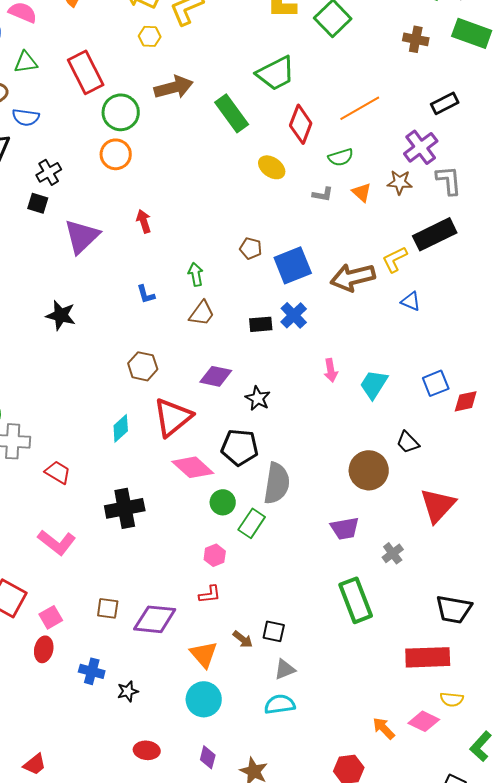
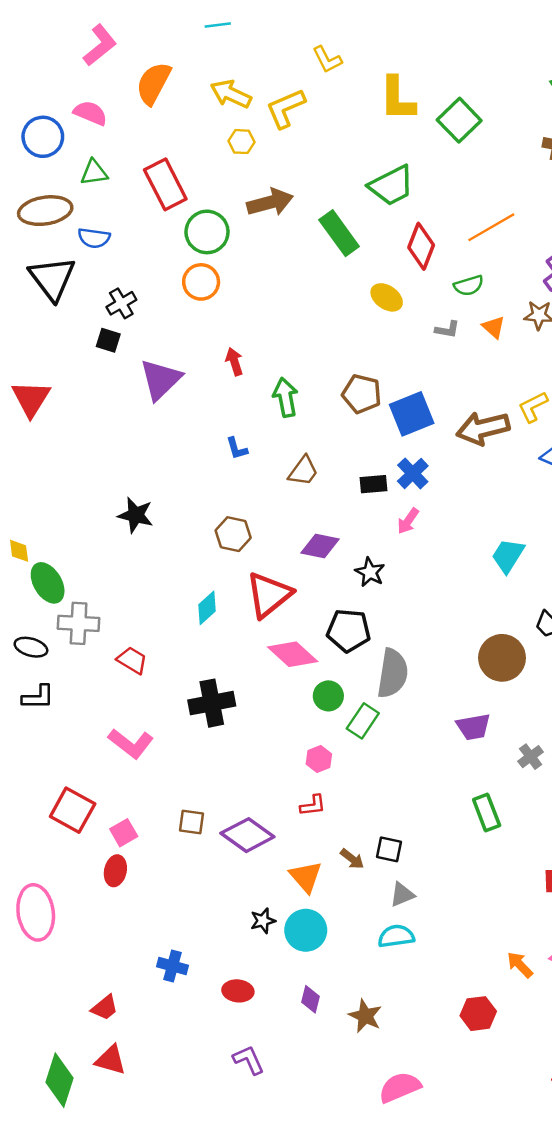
brown pentagon: (251, 248) -> (362, 394), size x1.5
green arrow: (196, 274) -> (286, 397), moved, size x1.4
black star: (61, 315) -> (136, 515), moved
pink arrow: (331, 370) -> (408, 521), moved, turned 45
green rectangle: (356, 600) -> (487, 812), size x0.7
purple diamond: (155, 619) -> (247, 835), turned 30
blue cross: (92, 671) -> (172, 966), moved
black star: (128, 691) -> (263, 921), moved

